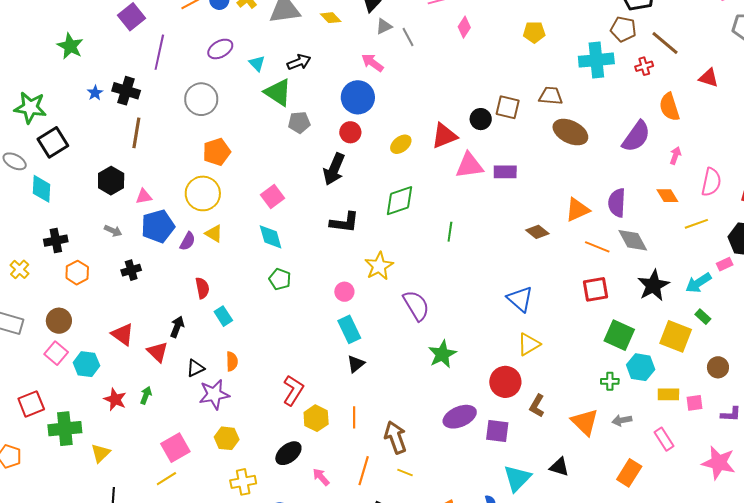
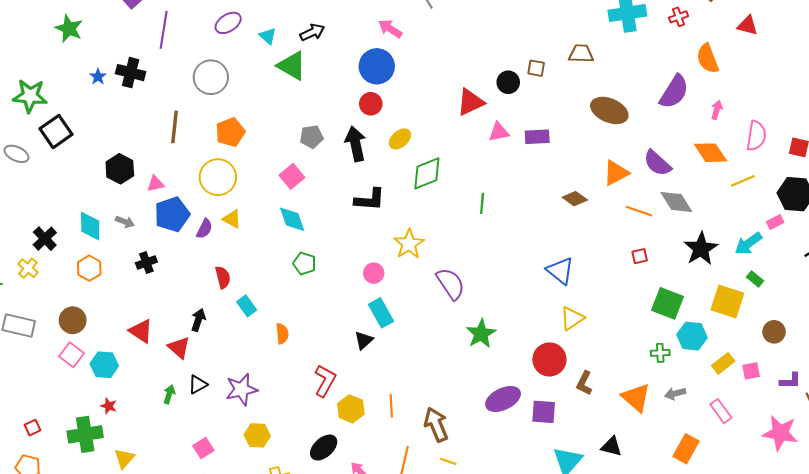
brown square: (508, 107) -> (536, 68), size x0.7
gray pentagon: (299, 122) -> (311, 137), moved
brown ellipse: (570, 132) -> (609, 110), moved
brown line: (136, 133) -> (175, 127), moved
yellow ellipse: (401, 144) -> (400, 139), moved
pink triangle: (469, 165) -> (499, 132), size x0.7
black arrow: (334, 169) -> (356, 144), turned 148
cyan diamond: (41, 189) -> (90, 226), moved
orange diamond: (667, 196) -> (711, 153), size x1.4
purple semicircle: (617, 203) -> (657, 163), turned -48
black cross: (56, 241) -> (45, 239), moved, turned -30
red square: (595, 289) -> (640, 256), size x0.6
orange semicircle: (232, 361) -> (282, 334), moved
black triangle: (356, 364) -> (364, 340), moved
black triangle: (195, 368) -> (198, 384), moved
yellow rectangle: (668, 394) -> (723, 363), turned -35
red star: (115, 399) -> (109, 406), moved, size x0.7
red square: (31, 404) -> (32, 428), moved, size x0.6
pink square: (175, 448) -> (203, 448), size x0.7

